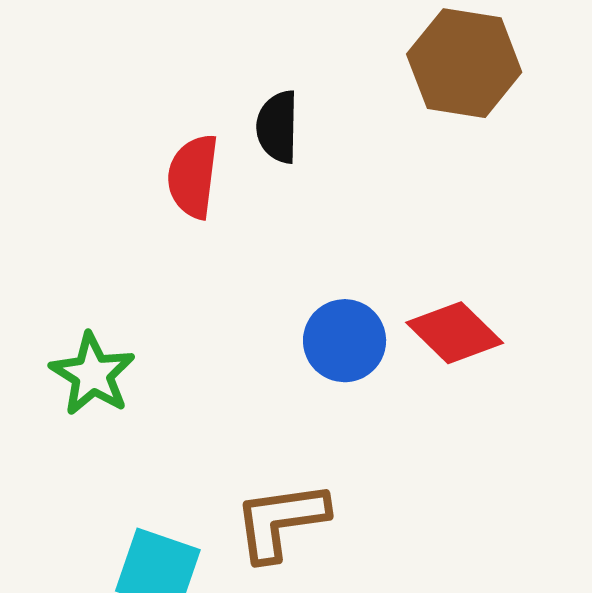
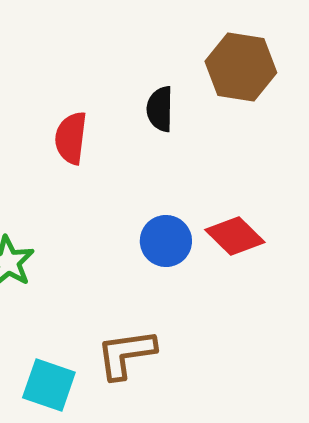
black semicircle: (278, 127) -> (160, 109), moved

